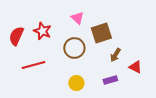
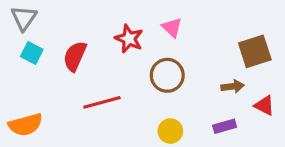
red star: (42, 31) -> (129, 39), moved
brown square: (101, 33) -> (255, 51), moved
brown arrow: (115, 55) -> (232, 86), turned -128

